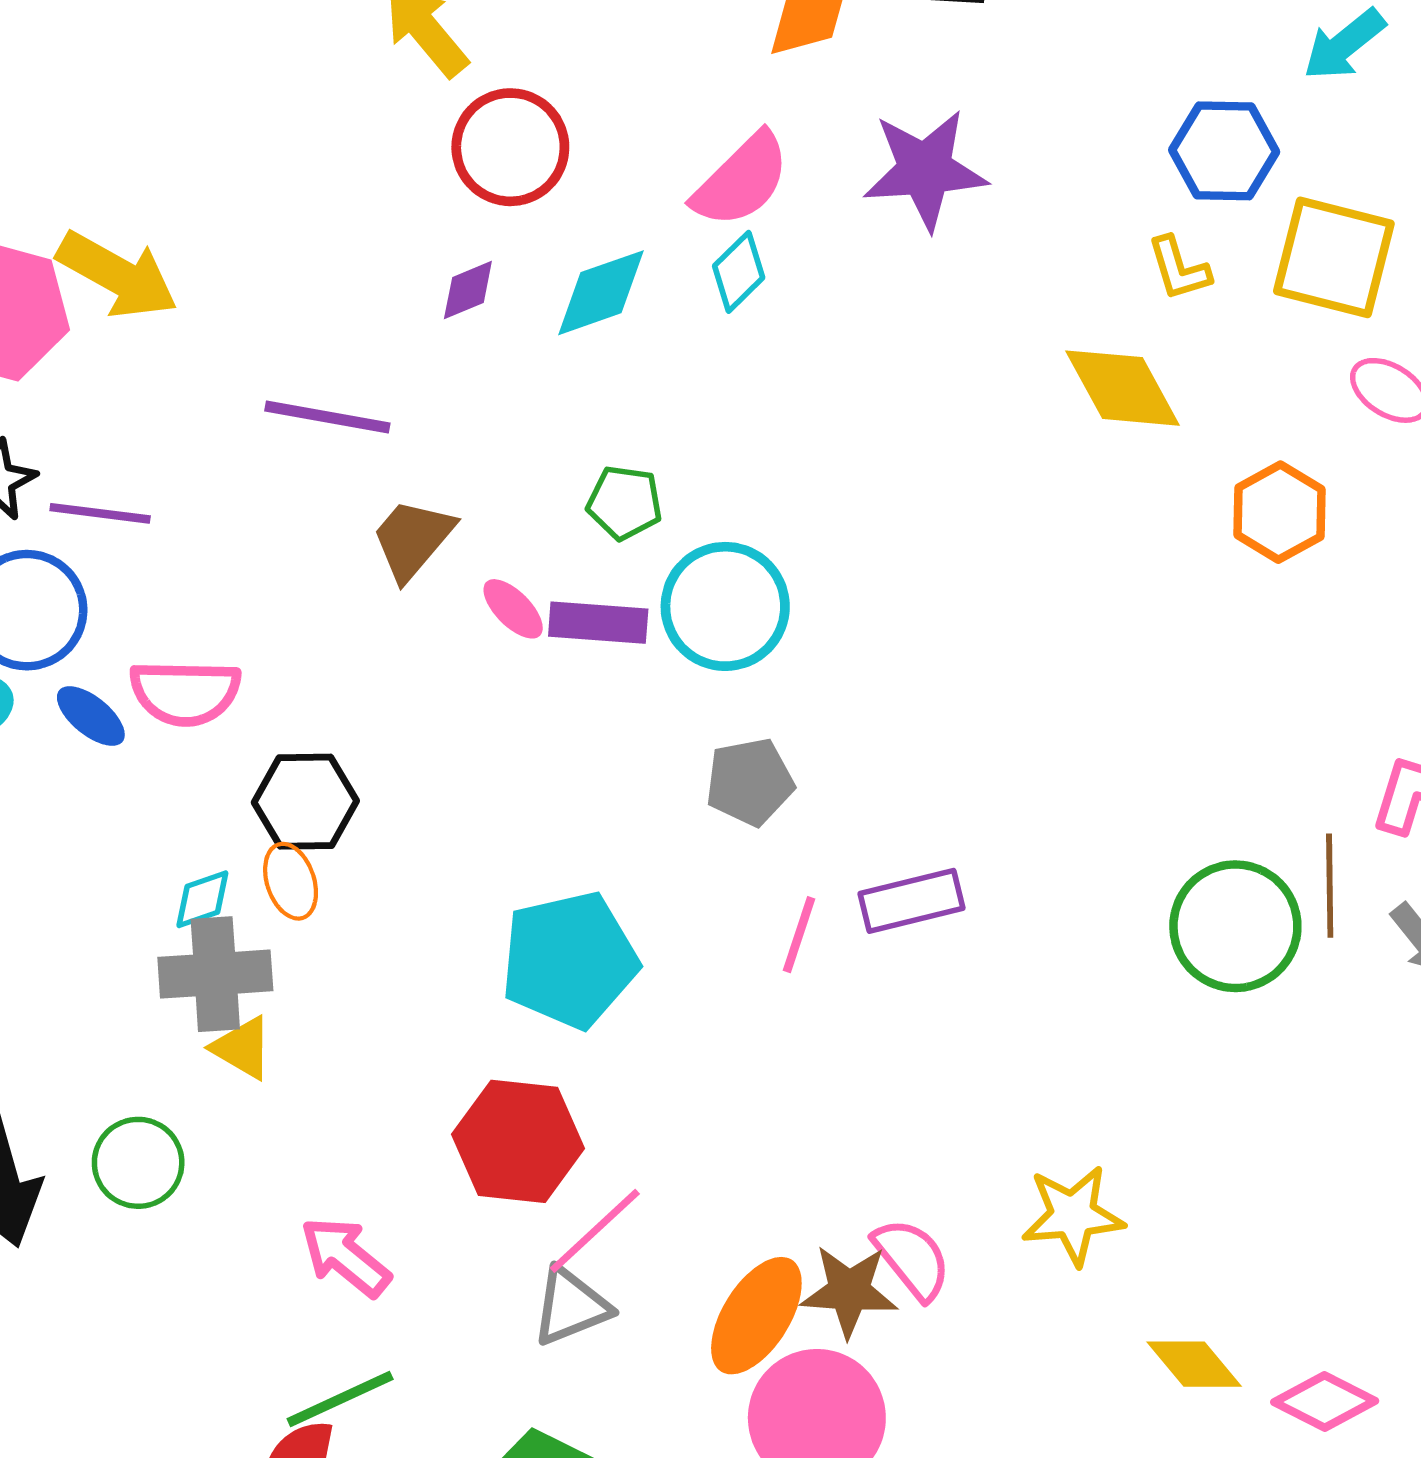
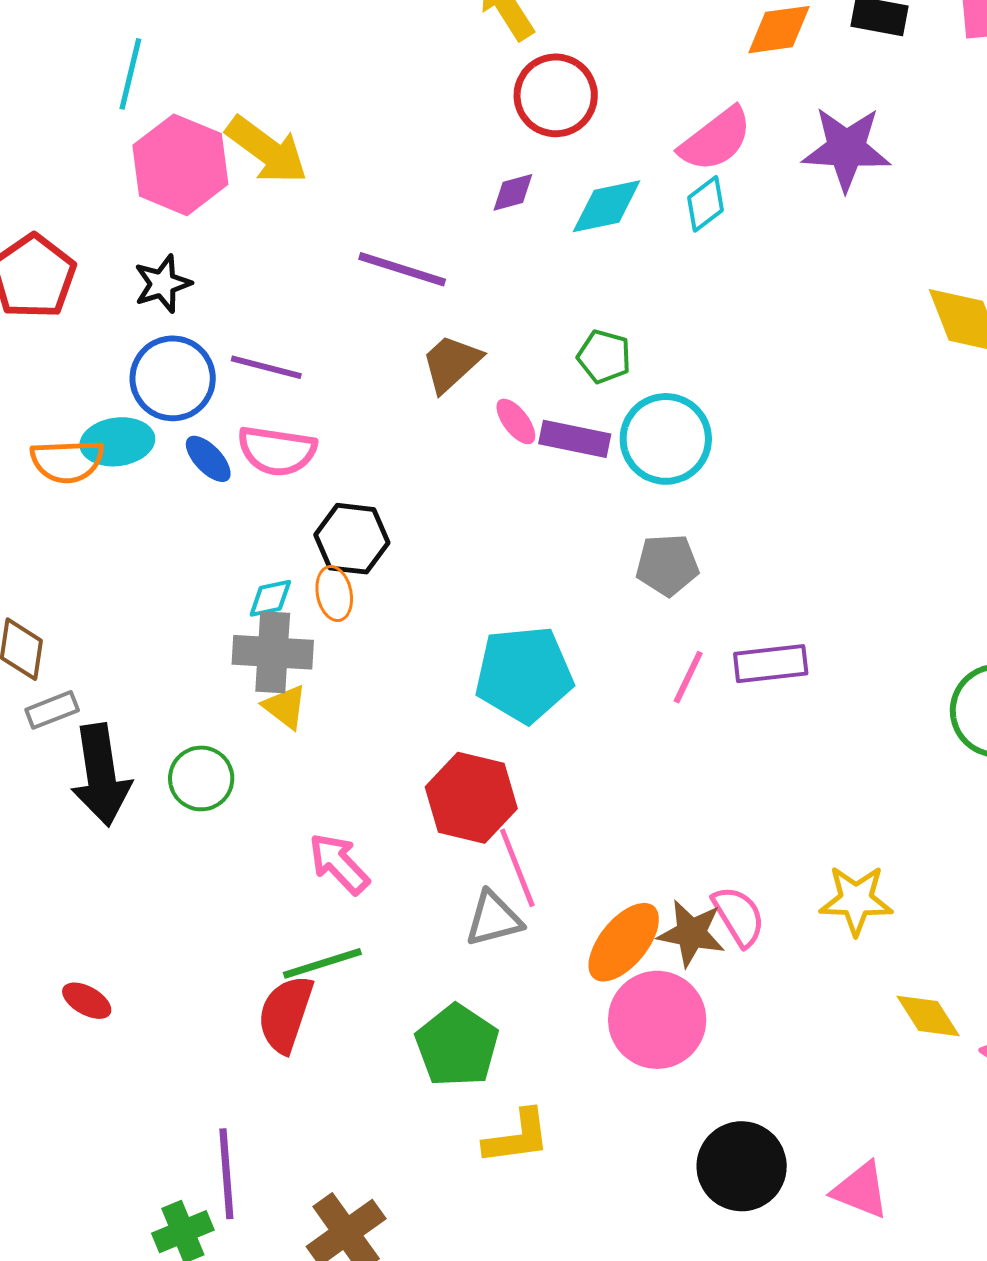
purple line: (100, 513) -> (266, 367), moved
pink line: (595, 1231) -> (517, 868), turned -76

